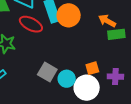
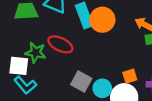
red ellipse: (31, 24) -> (60, 44), moved

